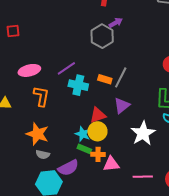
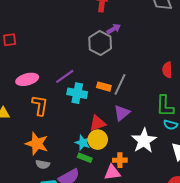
orange cross: (98, 154) -> (120, 160), moved

